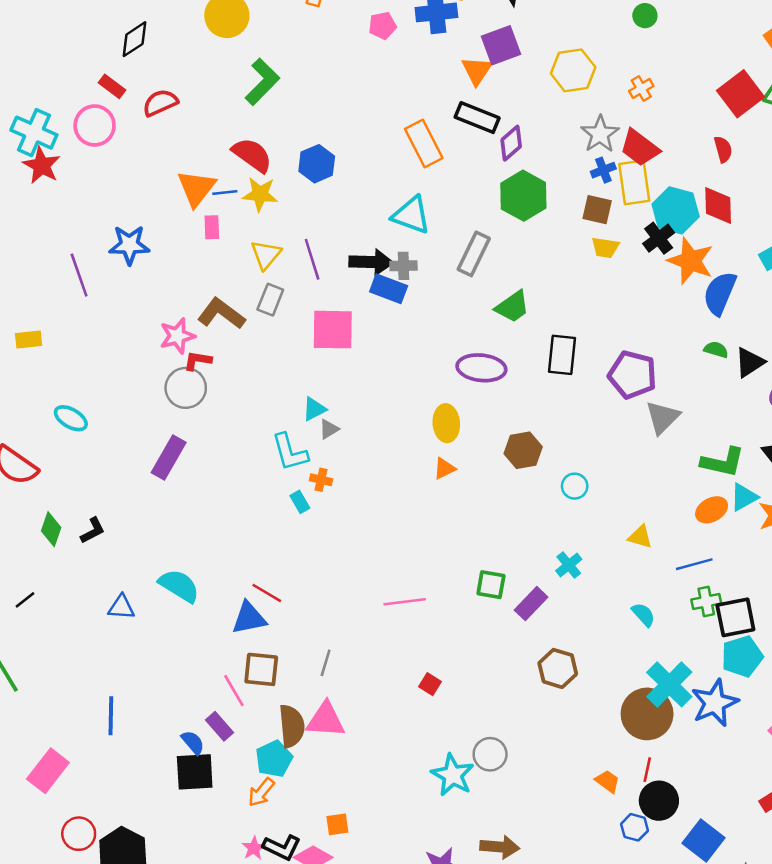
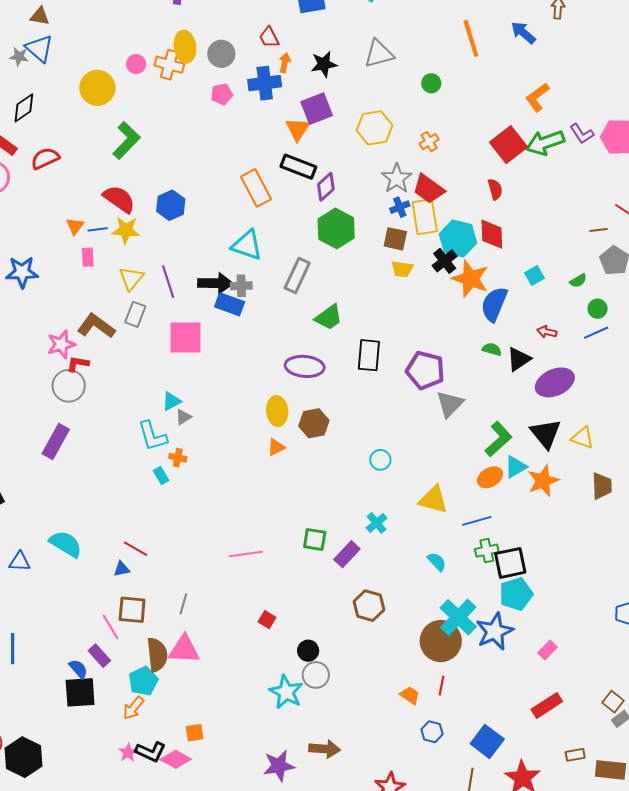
orange triangle: (196, 188) -> (75, 226), size x0.6
brown hexagon: (523, 450) -> (314, 423), moved
green L-shape: (723, 462) -> (498, 439), turned -54
yellow triangle: (640, 537) -> (433, 500), size x1.5
blue triangle: (249, 618) -> (122, 569), size x0.6
black circle: (659, 801) -> (308, 651), moved, size x0.7

